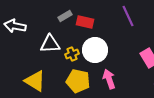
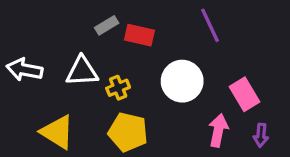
white arrow: (15, 26) -> (25, 70), moved
white circle: (95, 50) -> (182, 81), moved
pink arrow: (109, 79) -> (218, 130), moved, turned 30

